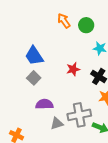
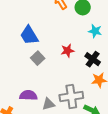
gray square: (34, 78) -> (38, 58), moved
purple semicircle: (44, 104) -> (28, 95), moved

